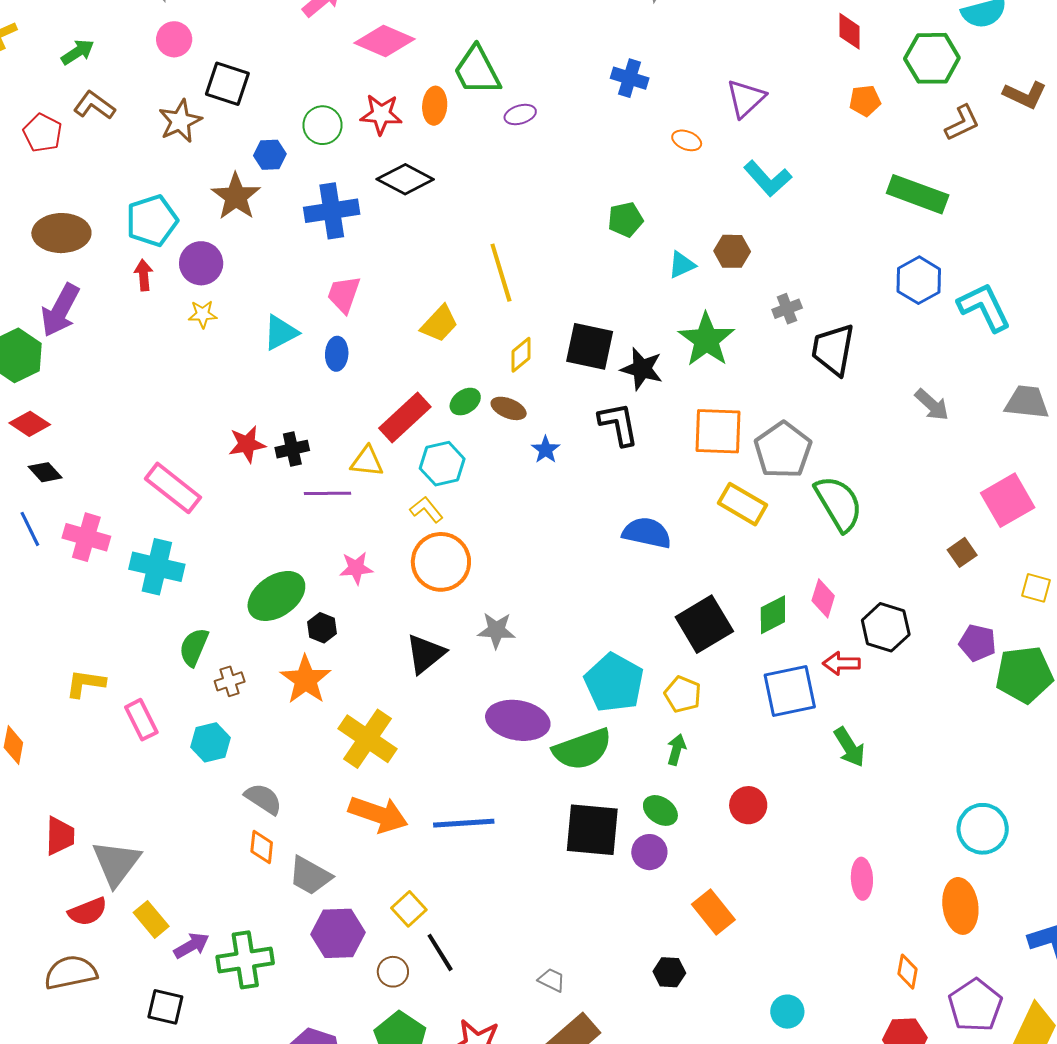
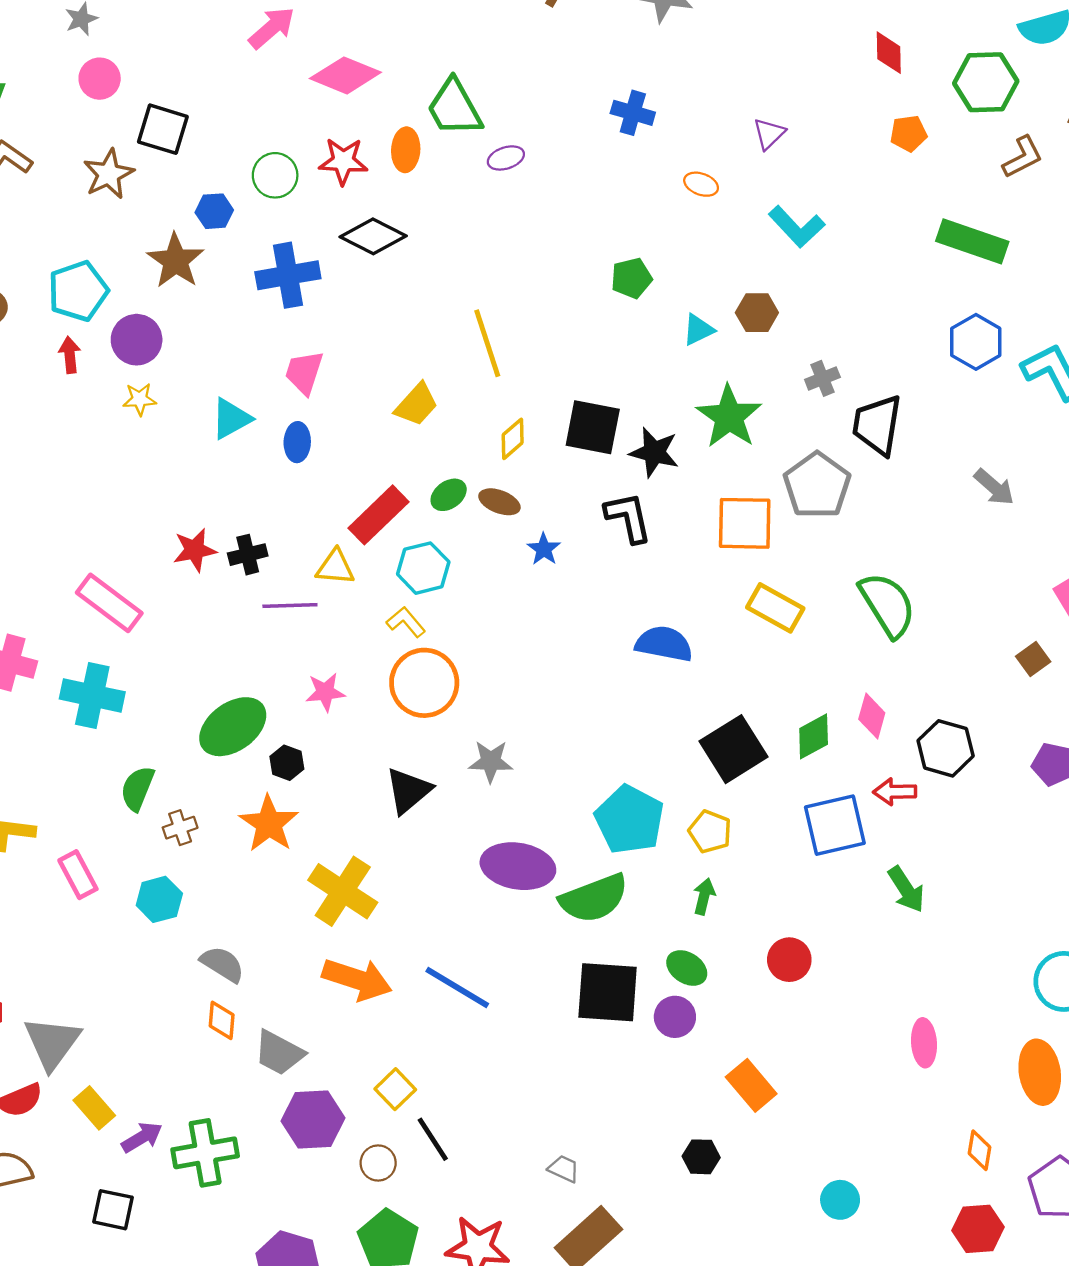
purple triangle: (746, 98) -> (769, 134), size x0.7
gray pentagon: (783, 450) -> (817, 485), moved
blue line: (464, 823) -> (457, 988), turned 36

